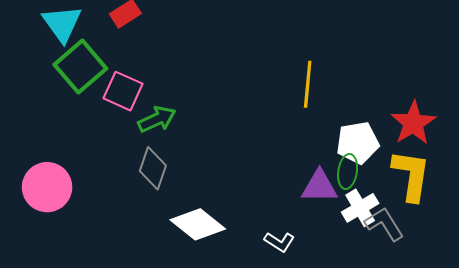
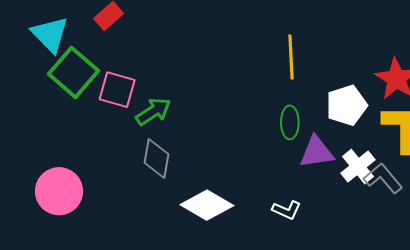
green ellipse: (348, 171) -> (290, 122), moved

